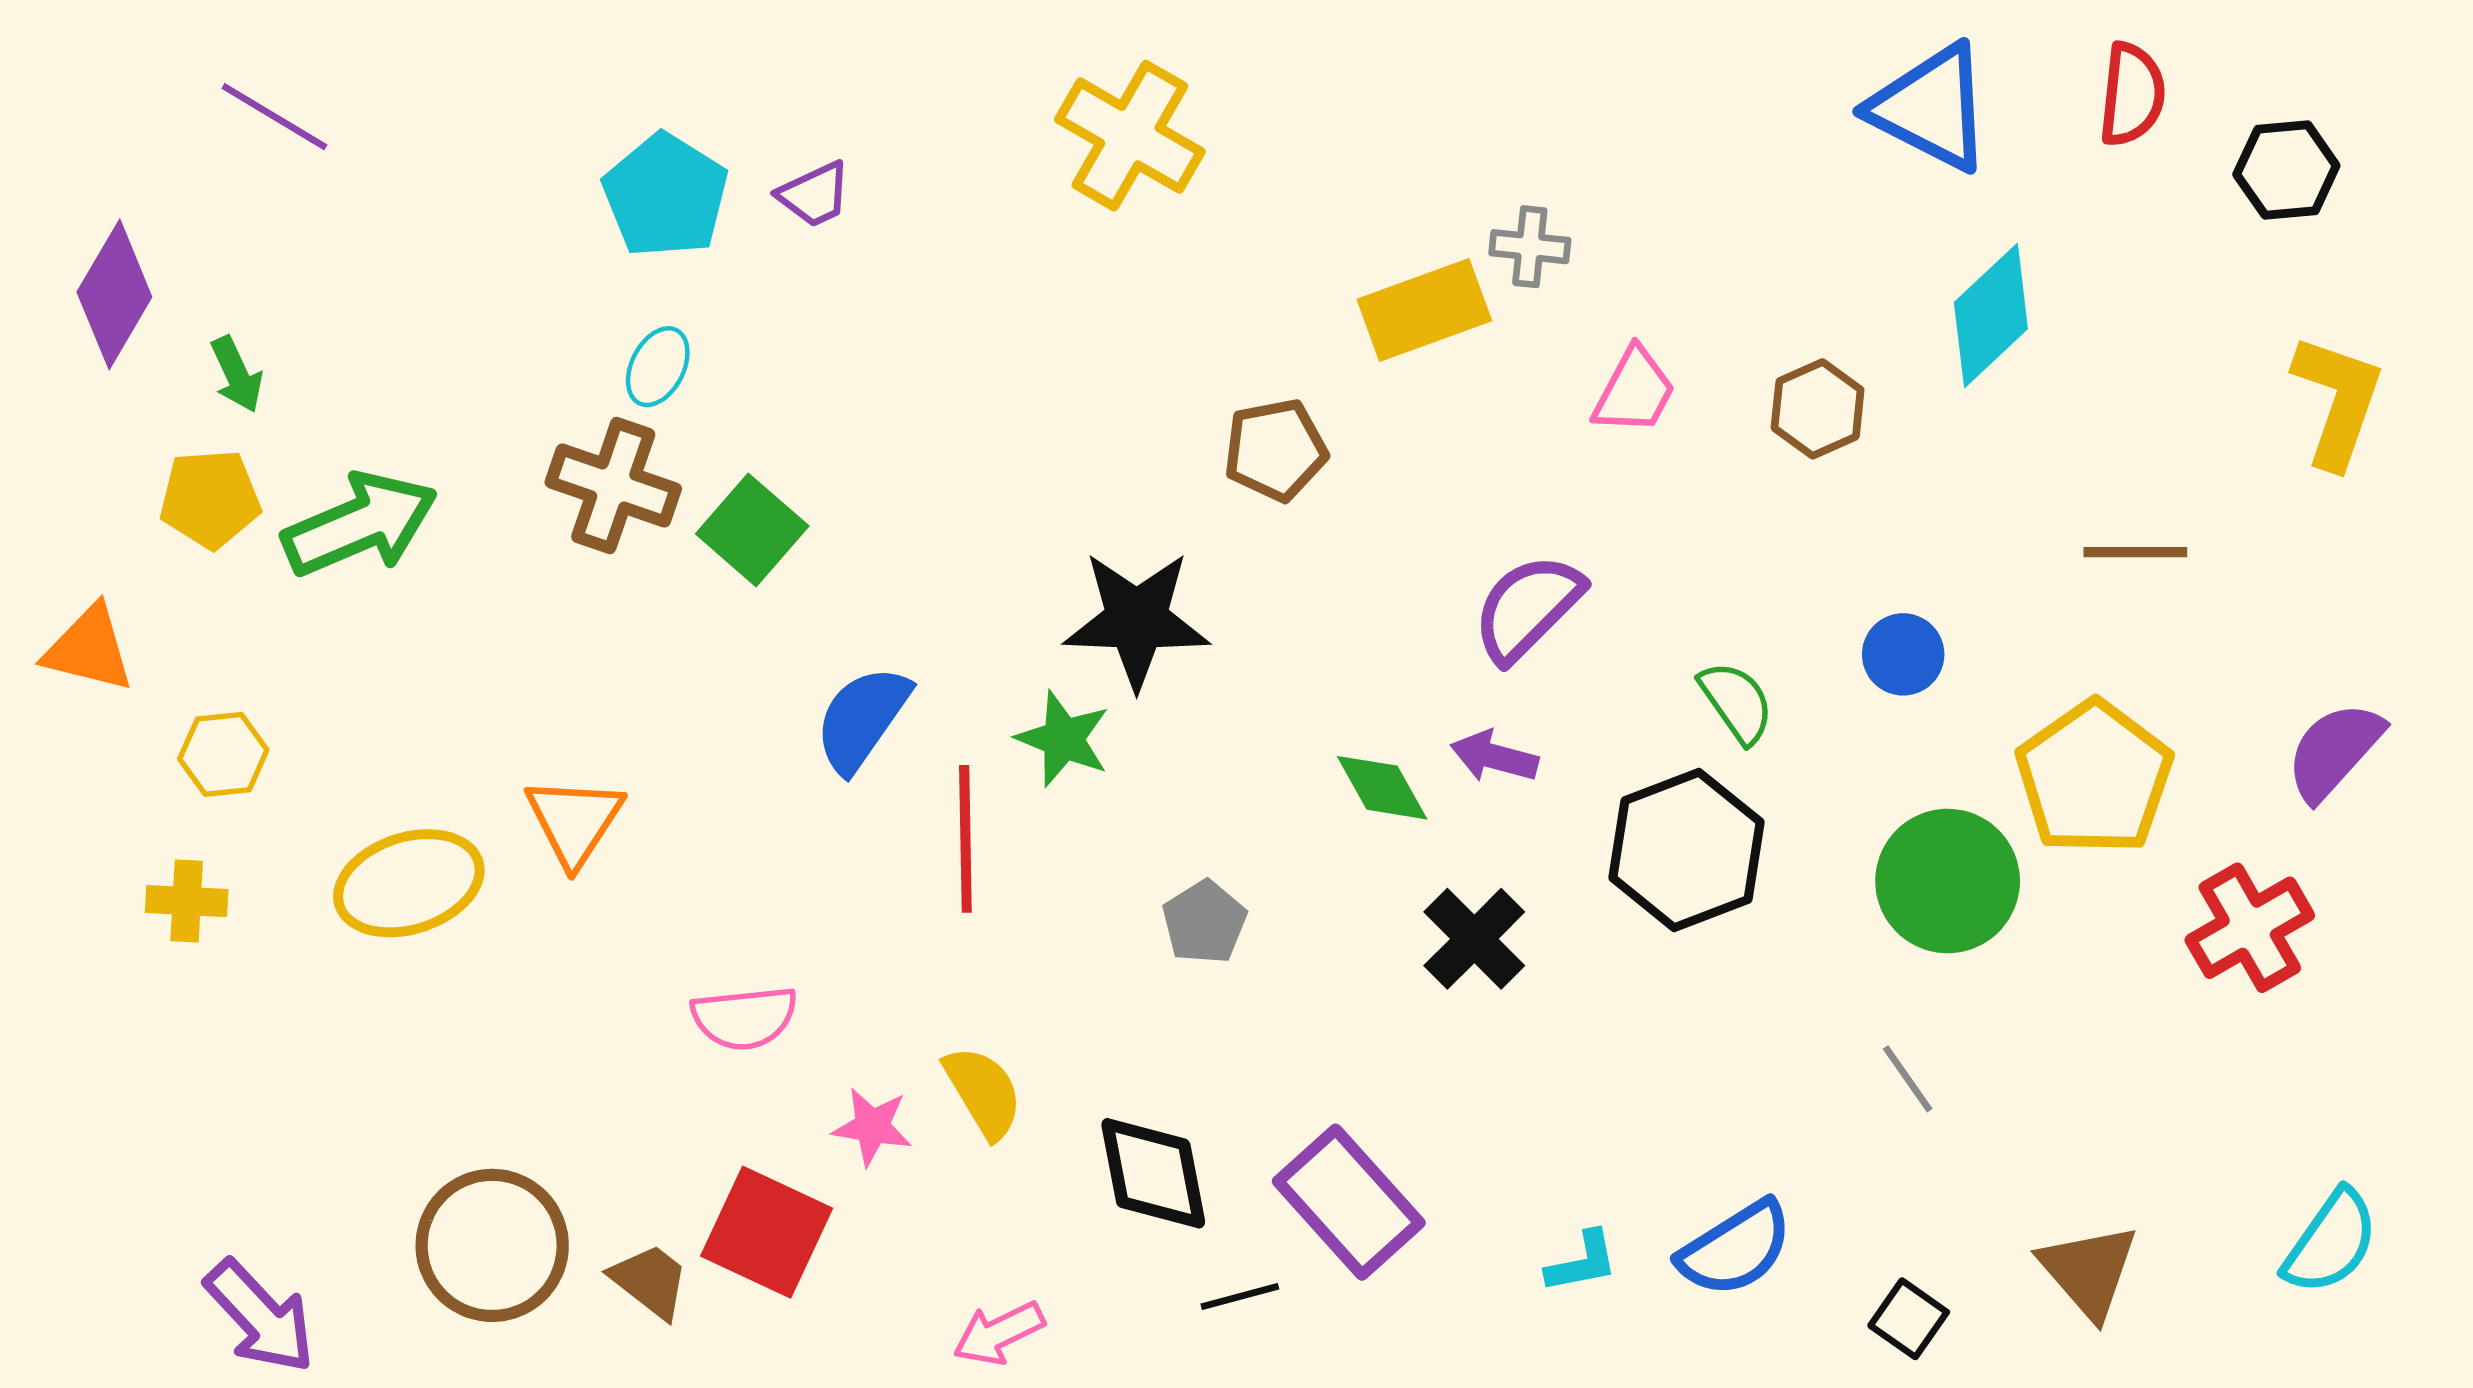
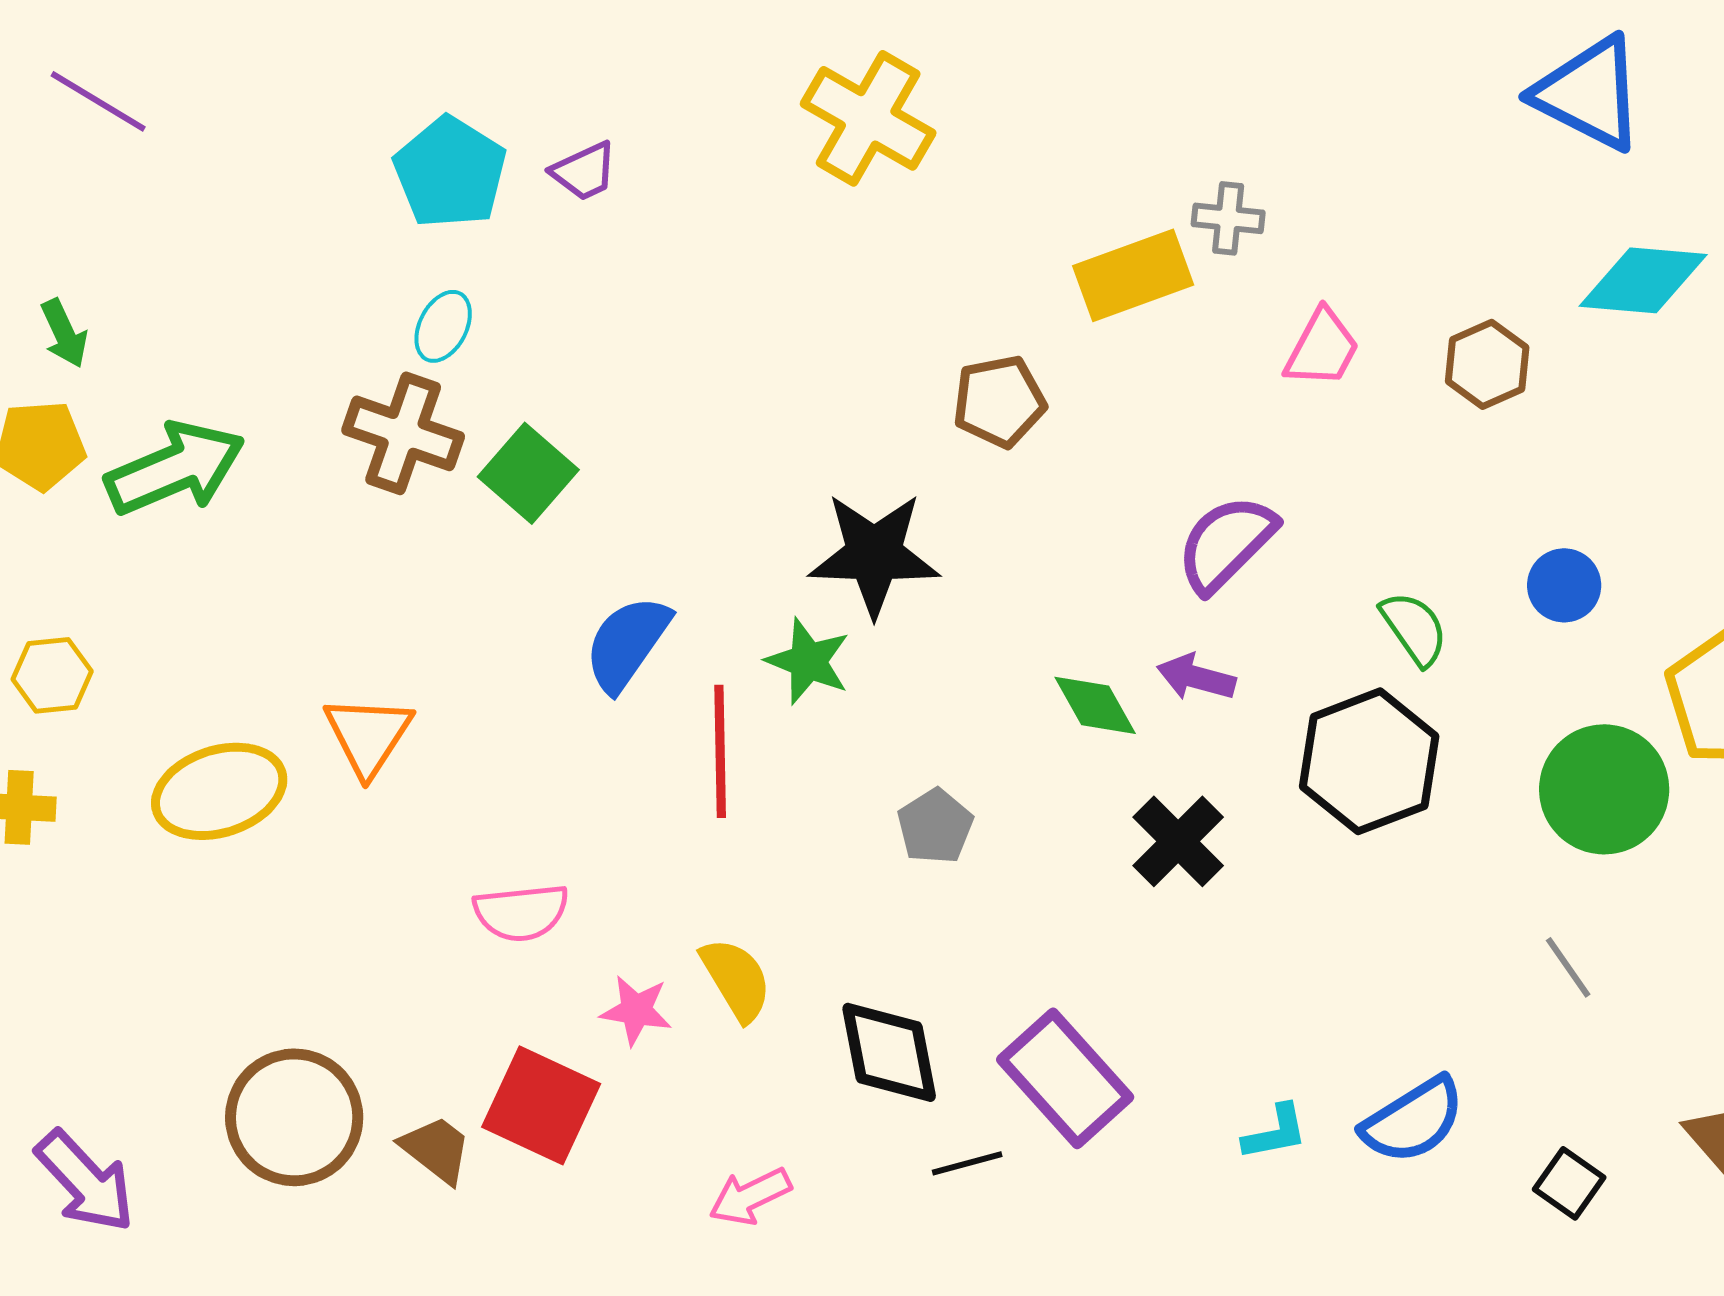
cyan diamond: (1991, 316) -> (1643, 280), turned 48

